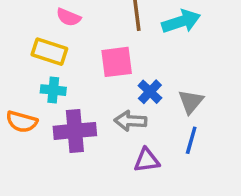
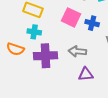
pink square: (117, 62) -> (71, 17), turned 30
blue cross: (150, 92) -> (92, 23), moved, turned -32

